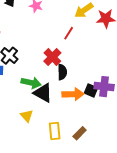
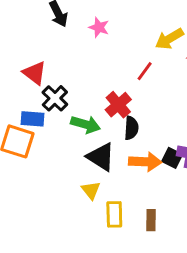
green arrow: (31, 83) -> (86, 124), moved
yellow triangle: (27, 116) -> (91, 190), moved
brown rectangle: (80, 133) -> (151, 220), turned -48

